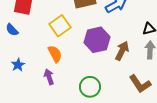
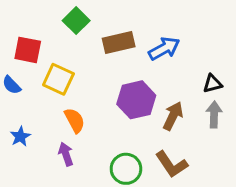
yellow square: (60, 26) -> (58, 79), moved, turned -30
brown L-shape: (140, 84) -> (171, 164), moved

